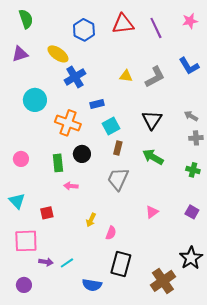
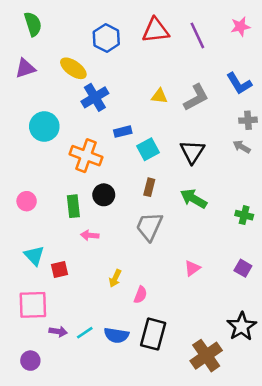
cyan square: (111, 126) -> (148, 149), moved
gray cross: (196, 138) -> (248, 120), moved
cyan triangle: (17, 201) -> (34, 256), moved
blue semicircle: (92, 285) -> (116, 335), moved

